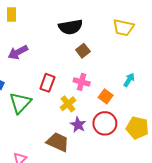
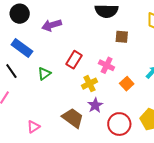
brown square: (83, 51) -> (122, 37), moved, turned 32
green triangle: (20, 103) -> (44, 74), size x0.6
red circle: (105, 123) -> (119, 124), moved

